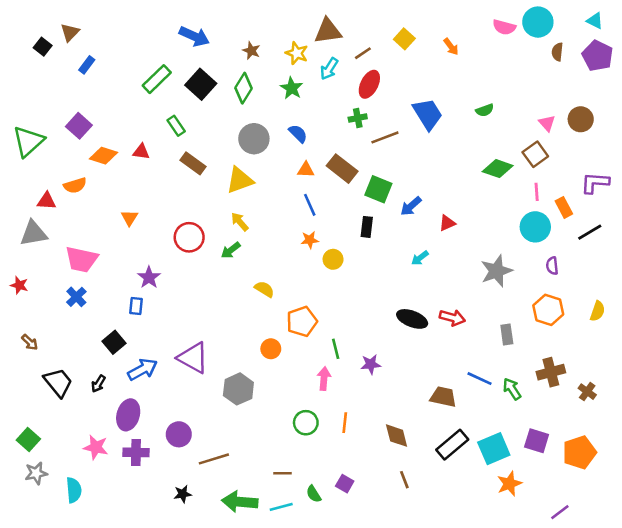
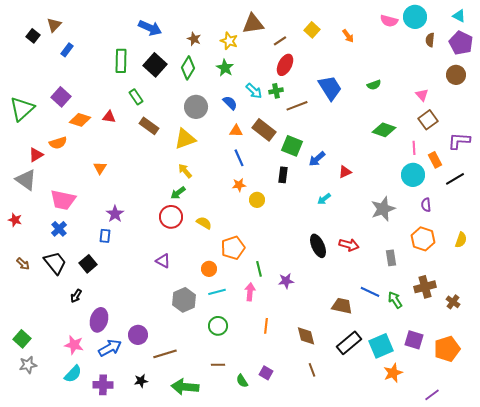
cyan arrow: (329, 69) -> (254, 91), moved, turned -78
green rectangle: (157, 79) -> (121, 61), turned -45
brown circle: (581, 119) -> (456, 75), moved
brown square: (535, 154) -> (428, 120), moved
red triangle: (47, 201) -> (36, 155), turned -35
gray triangle: (34, 233) -> (26, 180), turned 45
red circle: (189, 237) -> (171, 217), moved
black ellipse: (412, 319) -> (318, 246), turned 45
purple triangle: (193, 358) -> (163, 261), moved, size x0.6
blue arrow: (142, 369) -> (110, 348), moved
black trapezoid: (58, 382) -> (55, 263), moved
green circle: (306, 423) -> (218, 326), moved
purple cross: (136, 452) -> (103, 385), moved
cyan semicircle: (74, 490) -> (73, 374), moved, turned 48
cyan line: (281, 507) -> (217, 292), moved

